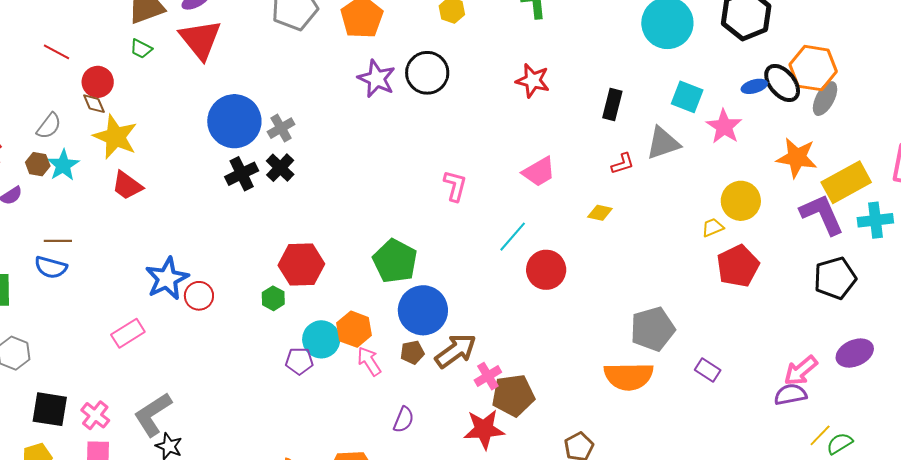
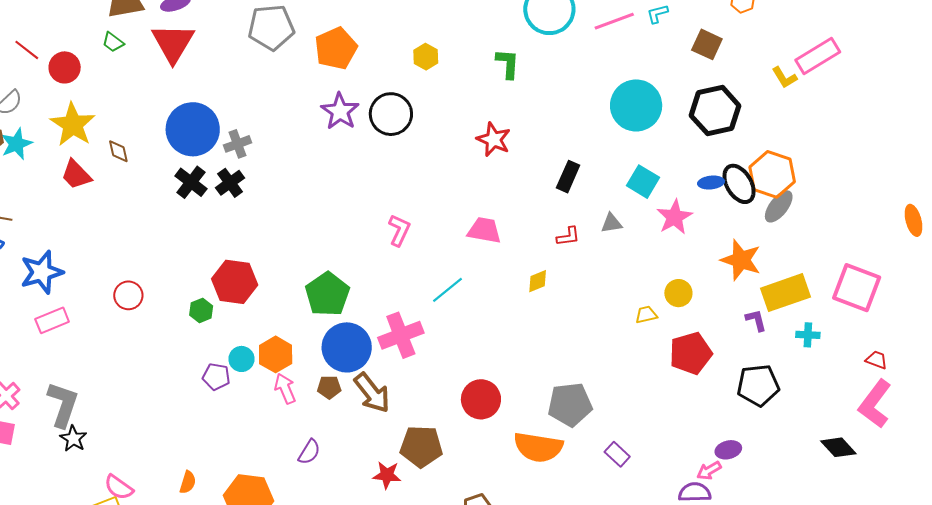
red line: (57, 52) -> (27, 50), moved
brown diamond: (94, 104) -> (118, 151), moved
gray triangle: (663, 143) -> (611, 223), size x0.6
pink trapezoid: (539, 172) -> (484, 230), turned -150
black cross: (242, 174) -> (191, 182), turned -36
yellow circle: (741, 201) -> (678, 293), size x0.7
yellow diamond: (600, 213) -> (538, 281), turned -45
purple L-shape: (822, 214) -> (756, 320), size x0.5
cyan cross: (875, 220) -> (808, 335), size x0.7
red pentagon: (738, 266) -> (691, 353), moved
red circle: (546, 270) -> (481, 399), moved
blue star: (167, 279) -> (42, 272), moved
cyan circle: (321, 339) -> (242, 359), size x0.7
brown arrow: (456, 351) -> (372, 393), turned 78
purple ellipse: (855, 353) -> (728, 450), moved, size x0.7
pink arrow: (801, 371) -> (709, 471), size x0.7
pink cross: (488, 376) -> (401, 335), moved, size x1.6
gray L-shape: (153, 414) -> (63, 404), turned 132
red star: (484, 429) -> (387, 475), size x0.7

